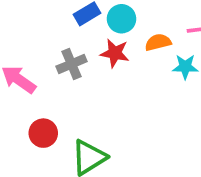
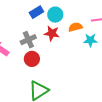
red circle: (43, 133) -> (32, 59), moved

